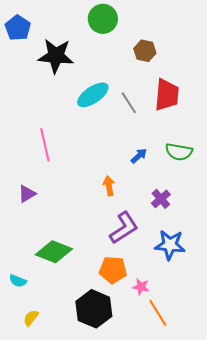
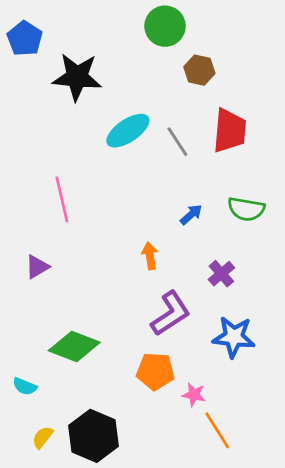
green circle: (103, 19) -> (165, 26), moved
black hexagon: (94, 309) -> (94, 436), moved

